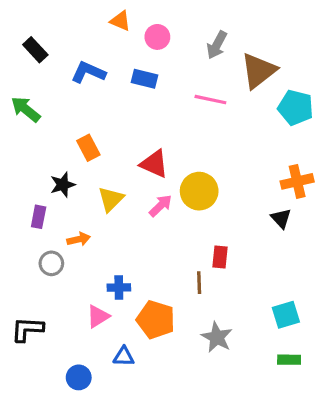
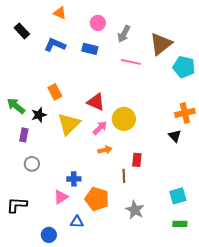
orange triangle: (120, 21) -> (60, 13), moved
gray arrow: (217, 45) -> (124, 34), moved
green arrow: (26, 109) -> (16, 106), moved
yellow triangle: (111, 199) -> (69, 124), size x1.4
orange arrow: (79, 239) -> (105, 150), moved

